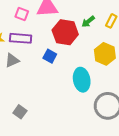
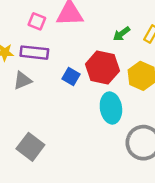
red hexagon: (65, 32) -> (102, 68), moved
gray square: (20, 112) -> (30, 147), size x1.5

